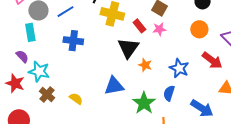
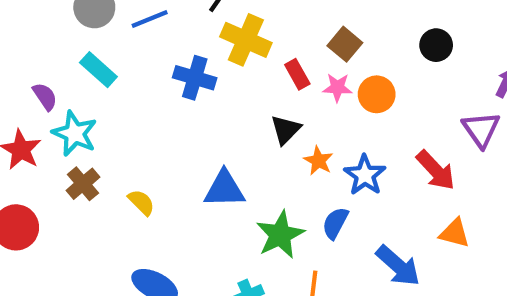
orange circle: (199, 29) -> (377, 94), moved
cyan rectangle: (30, 32) -> (98, 70), moved, turned -48
blue cross: (73, 41) -> (195, 78), moved
black triangle: (128, 48) -> (286, 130), moved, size x0.7
orange star: (145, 65) -> (318, 161), moved

